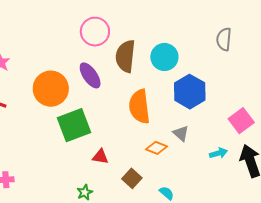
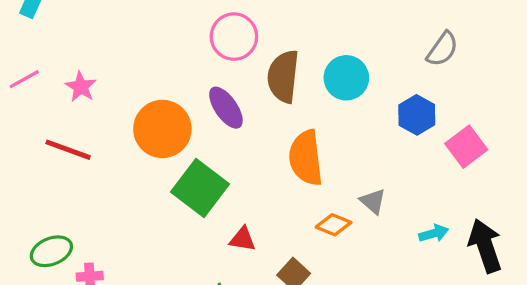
gray semicircle: (224, 39) -> (442, 49), turned -150
blue hexagon: (190, 92) -> (417, 115), moved, size x0.7
pink square: (241, 121) -> (466, 147), moved
green square: (74, 125) -> (200, 188), turned -32

